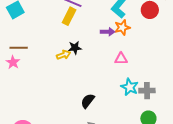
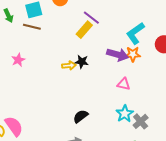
purple arrow: (108, 32) -> (117, 55), size x1.5
brown line: (19, 48) -> (32, 27), moved
gray cross: (147, 91) -> (141, 121), turned 35

